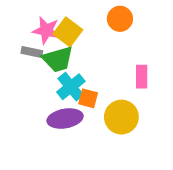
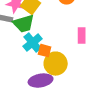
yellow circle: (121, 117) -> (56, 64), moved
purple ellipse: (65, 118) -> (41, 81), moved

